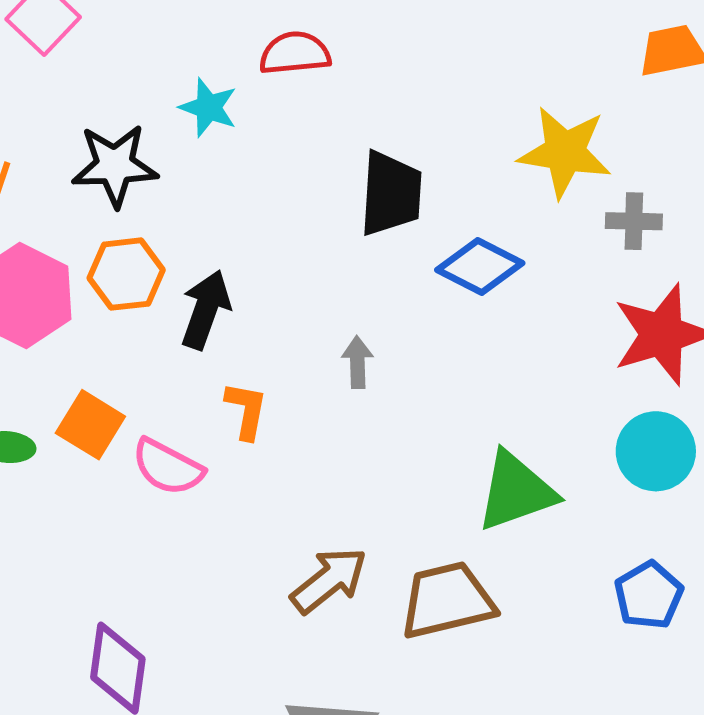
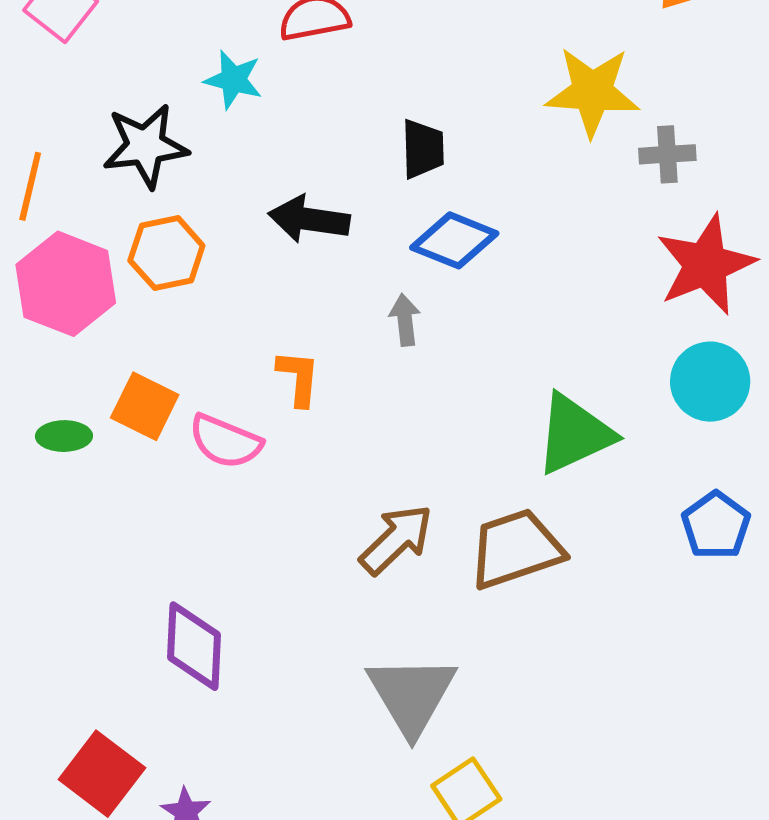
black trapezoid: (391, 194) -> (423, 149), size x0.7
blue diamond: (480, 266) -> (454, 240), moved
black arrow: (206, 310) -> (309, 219), moved, turned -96

